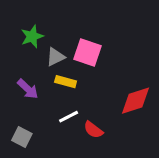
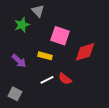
gray triangle: (55, 57) -> (38, 11), moved, turned -48
red diamond: (136, 101) -> (85, 52), moved
red semicircle: (93, 130) -> (65, 79), moved

